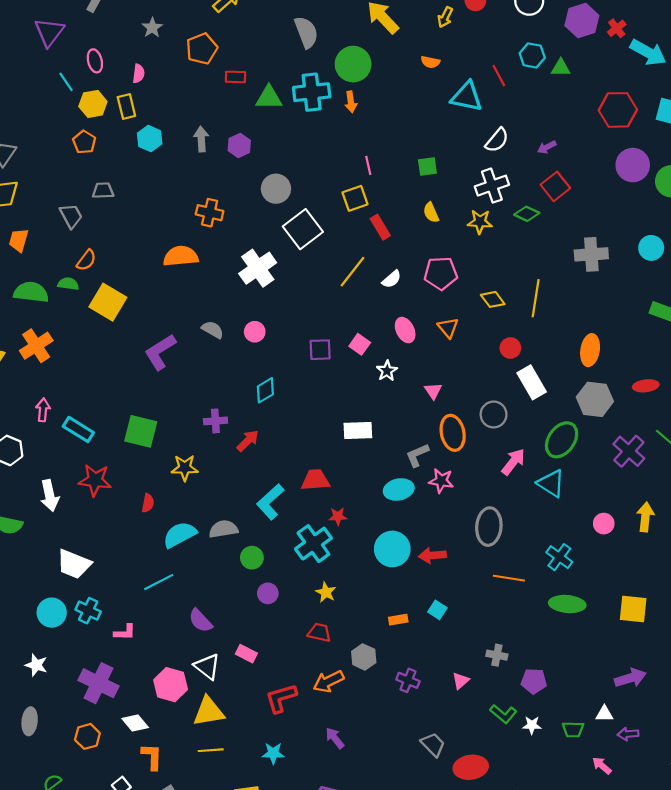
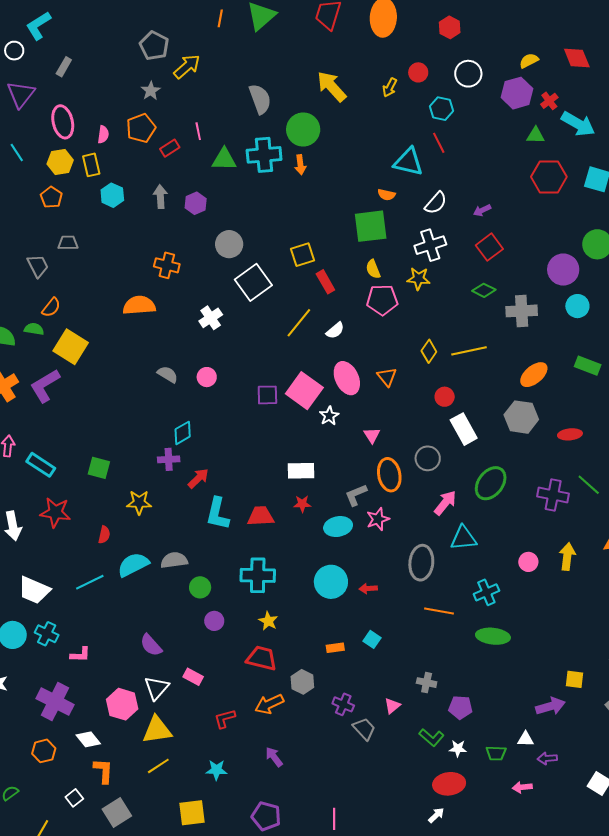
gray star: (152, 28) -> (151, 91), moved
orange pentagon: (202, 49) -> (141, 128), moved
cyan hexagon: (532, 55) -> (442, 109), moved
pink ellipse: (95, 61) -> (63, 122), size x1.5
orange semicircle: (430, 62) -> (386, 195), moved
green triangle: (561, 68) -> (535, 135), moved
red rectangle: (236, 77) -> (170, 148), moved, turned -36
cyan line: (66, 82) -> (17, 153), moved
pink line: (368, 165) -> (198, 131), moved
purple circle: (633, 165) -> (563, 270), moved
green square: (427, 166) -> (371, 226), size x1.8
green diamond: (527, 214) -> (484, 290), moved
white cross: (258, 268) -> (211, 318), size x0.7
pink pentagon: (441, 273) -> (382, 300), moved
yellow line: (536, 298) -> (469, 351), turned 68
yellow diamond: (493, 299) -> (429, 351), turned 70
pink ellipse: (405, 330) -> (347, 378), size x1.4
pink square: (360, 344) -> (304, 391), size x1.8
orange ellipse: (590, 350) -> (534, 375), moved, turned 40
purple L-shape: (160, 352) -> (45, 386), moved
cyan diamond: (265, 390) -> (183, 433), moved
gray hexagon: (595, 399) -> (521, 417), moved
green square: (141, 431) -> (99, 468), size x0.7
purple cross: (629, 451) -> (553, 495), turned -32
pink star: (441, 481) -> (378, 519), turned -30
cyan triangle: (551, 483) -> (464, 538), moved, turned -40
cyan L-shape: (270, 502) -> (218, 514), moved, turned -36
red star: (338, 516) -> (302, 504), moved
cyan cross: (313, 544) -> (258, 575), turned 36
red arrow: (432, 555) -> (368, 589), size x0.7
cyan cross: (559, 557) -> (486, 592), turned 30
cyan line: (159, 582) -> (90, 582), moved
yellow square: (633, 609) -> (575, 679), moved, size x0.7
red trapezoid: (319, 632) -> (262, 658), size x1.4
white triangle: (207, 666) -> (157, 688), turned 32
red L-shape: (281, 698) -> (225, 719), size x0.7
gray trapezoid: (433, 745) -> (364, 729), moved
yellow line: (211, 750) -> (158, 766), turned -30
pink arrow: (602, 766) -> (522, 787), turned -48
red ellipse: (471, 767) -> (449, 784), moved

